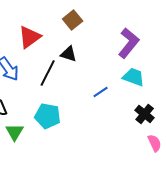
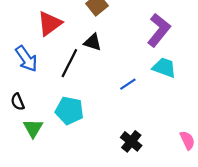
black cross: (145, 114) -> (131, 141), moved

